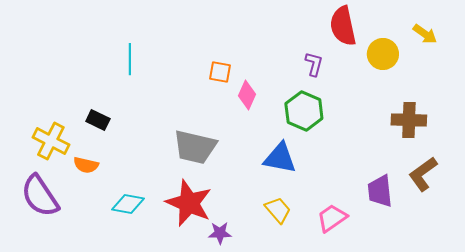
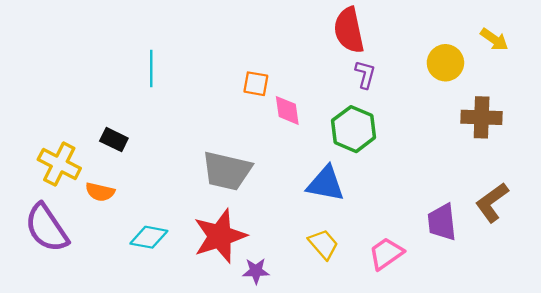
red semicircle: (343, 26) -> (349, 30), moved
pink diamond: (247, 95) -> (287, 110), turned -32
brown cross: (409, 120) -> (482, 117), moved
red star: (189, 203) -> (220, 236), turned 30

